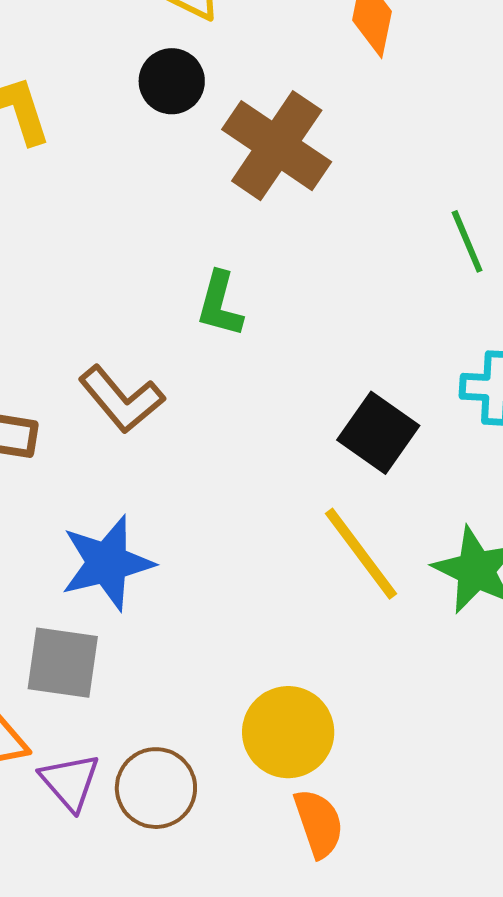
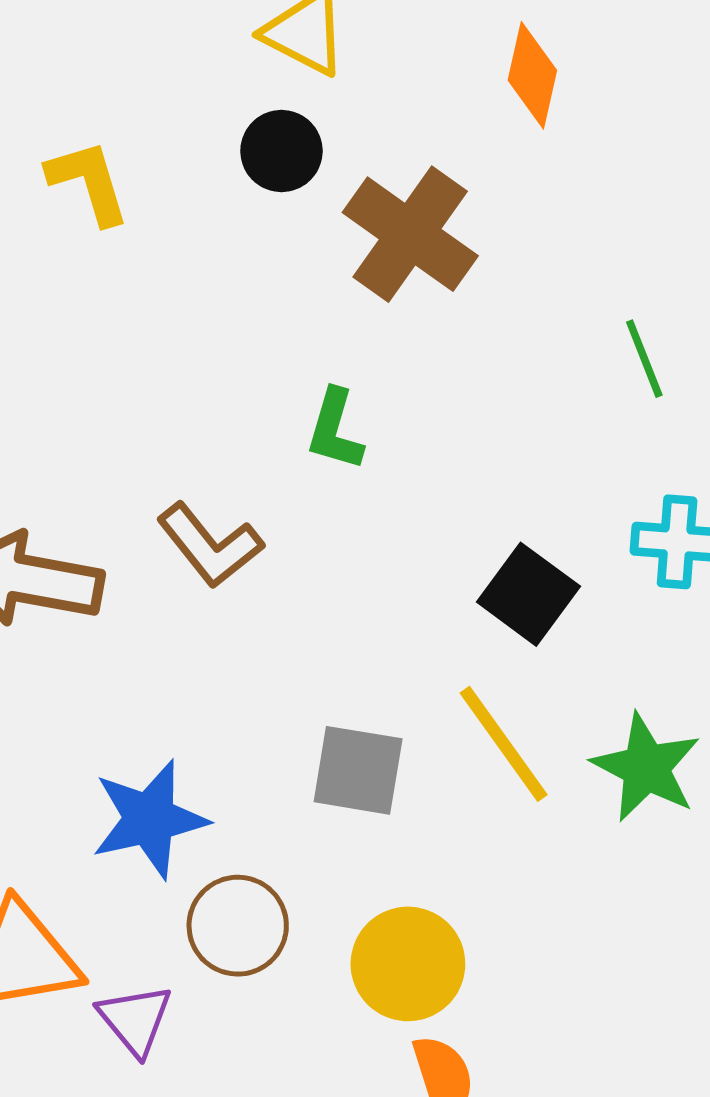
blue star: (107, 563) -> (149, 819), moved
gray square: (63, 663) -> (358, 770), moved
brown circle: (156, 788) -> (238, 926), moved

